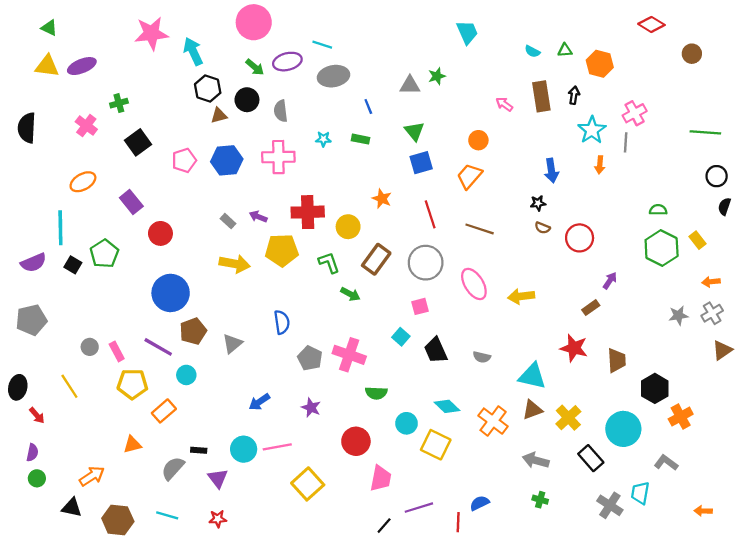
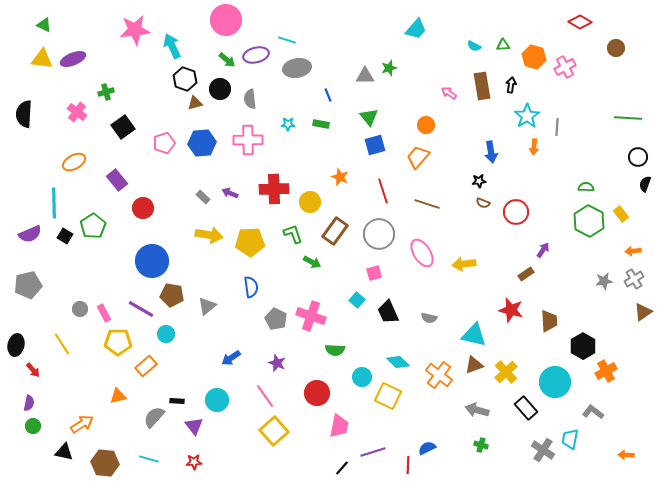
cyan trapezoid: (467, 32) -> (416, 29), turned 65
pink cross: (635, 113) -> (565, 67), moved
yellow pentagon: (282, 250) -> (250, 242), moved
brown pentagon: (193, 331) -> (172, 295), turned 30
pink line: (277, 447) -> (265, 396), moved, turned 65

